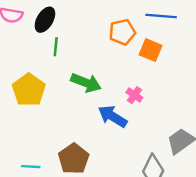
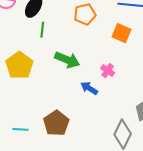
orange pentagon: (122, 32) -> (85, 14), moved
blue arrow: (113, 116) -> (89, 88), size x0.7

